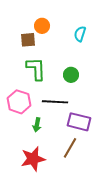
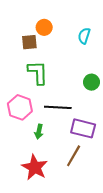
green circle: (71, 75) -> (91, 82), moved
red star: (33, 159) -> (35, 167), turned -30

